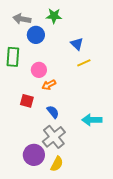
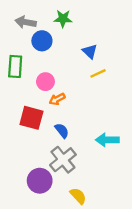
red square: (27, 101) -> (31, 118), size x1.5
yellow semicircle: (57, 164) -> (78, 196), moved, turned -70

